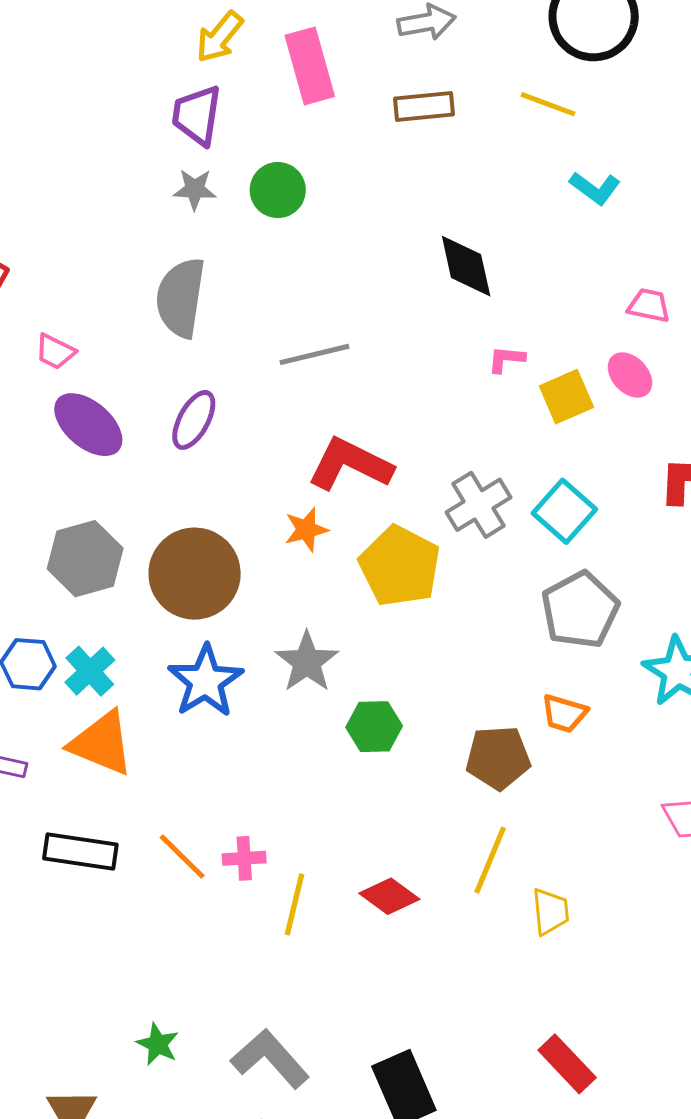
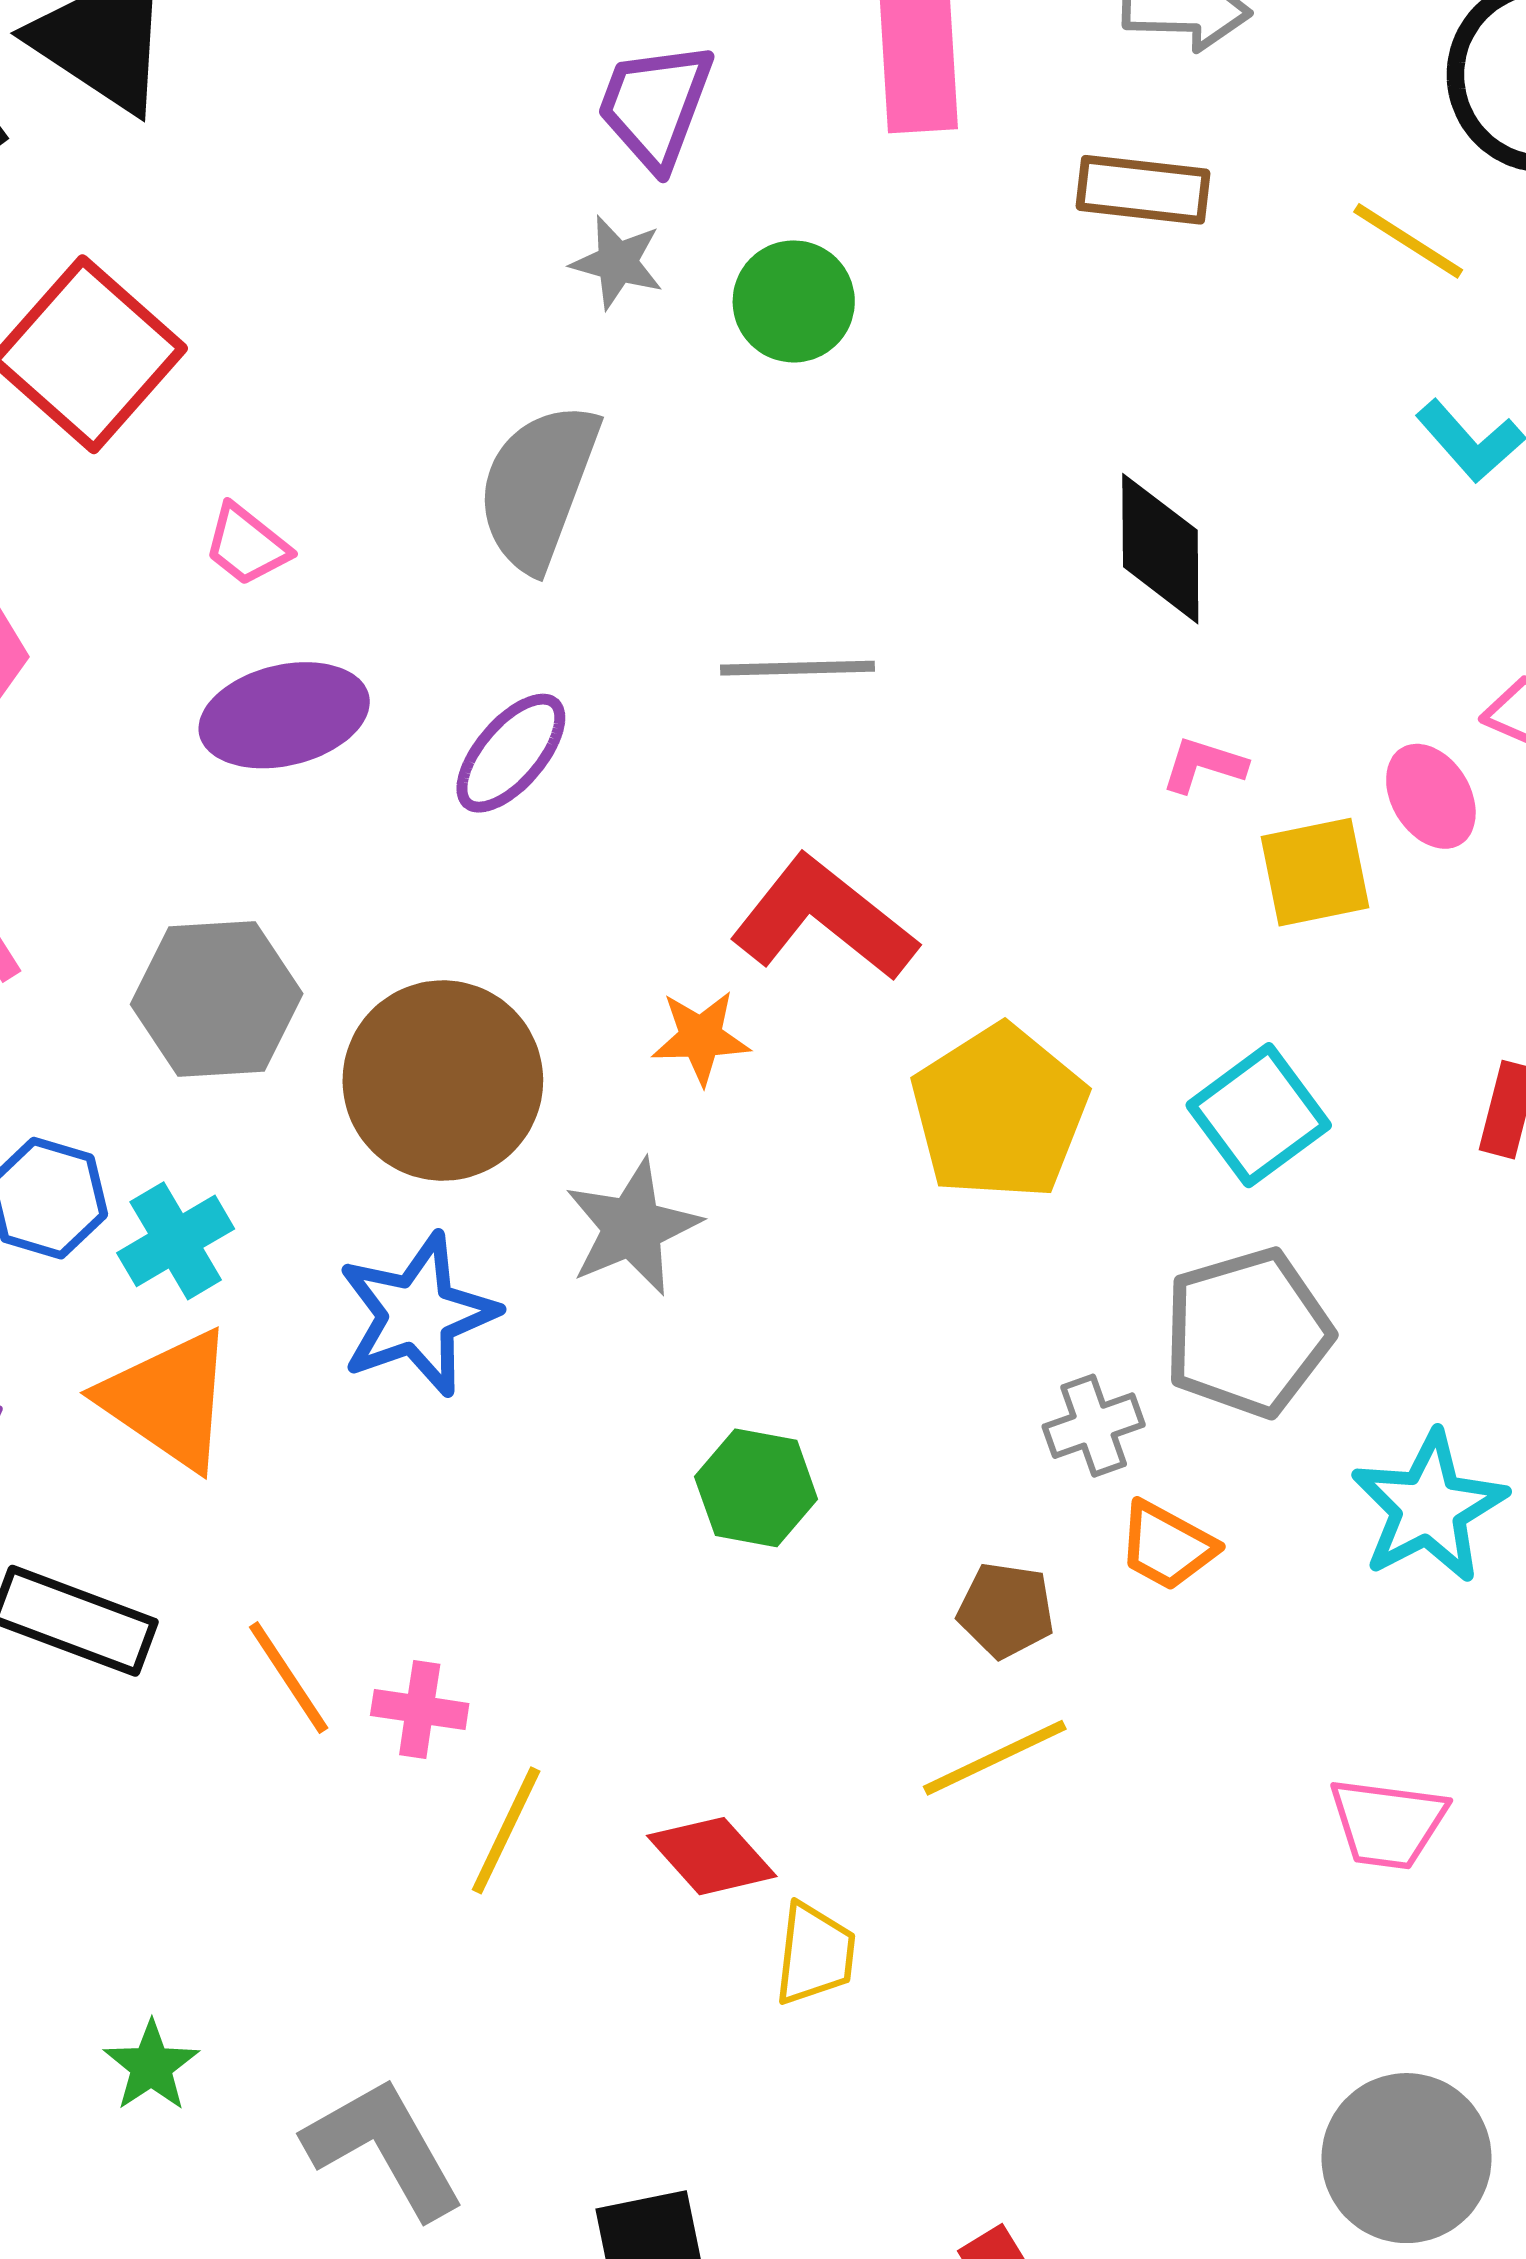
pink ellipse: (630, 375) -> (1431, 796), moved
purple ellipse: (88, 425) -> (284, 715), turned -66
gray cross: (478, 505) -> (1094, 1426), moved, size x0.7
yellow pentagon: (400, 566) -> (999, 1112), moved
gray star: (307, 662) -> (632, 1227), moved
brown pentagon: (498, 758) -> (1006, 1610), size x0.7
yellow line: (490, 860) -> (995, 1758), moved, turned 30
yellow trapezoid: (550, 912) -> (815, 1954), moved

